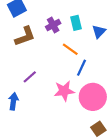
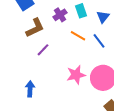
blue line: (81, 68) -> (99, 41), moved, turned -56
purple line: (30, 77) -> (43, 50), moved

